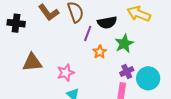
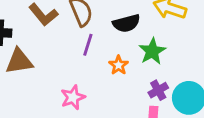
purple line: (88, 33) -> (88, 45), moved
brown triangle: (32, 62) -> (19, 61), moved

